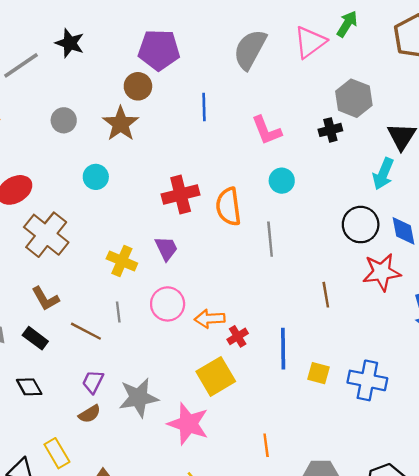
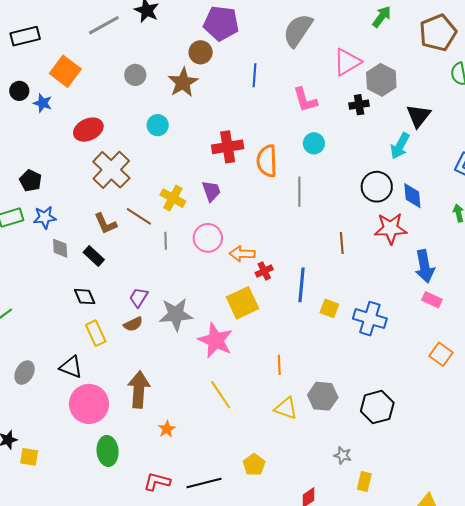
pink triangle: (310, 42) -> (347, 62), moved
brown line: (86, 331) -> (139, 216), moved
yellow rectangle: (57, 453) -> (96, 333), moved

